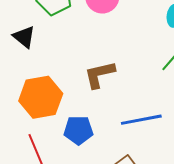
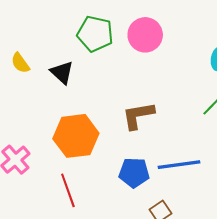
blue pentagon: (78, 130) -> (134, 173), moved

